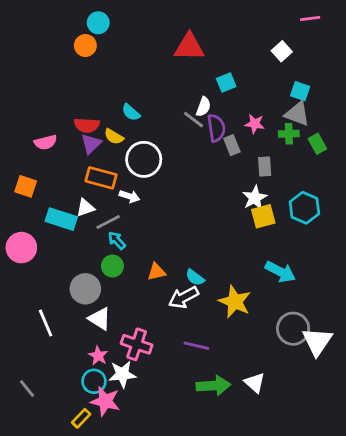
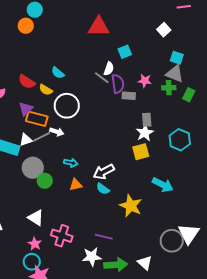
red semicircle: (87, 125) -> (27, 82), turned 30
purple triangle: (91, 144) -> (26, 109), moved
green rectangle: (317, 144) -> (189, 95), turned 56
gray rectangle: (232, 145) -> (129, 96), turned -64
gray rectangle: (265, 166) -> (147, 120), moved
yellow square: (263, 216) -> (141, 152), moved
gray line: (108, 222) -> (42, 137), moved
cyan arrow: (117, 240) -> (71, 163), moved, turned 144
gray circle: (85, 289) -> (33, 168), moved
white arrow: (184, 297) -> (104, 172), moved
gray circle: (293, 329) -> (172, 241), moved
white star: (122, 374) -> (92, 257), moved

